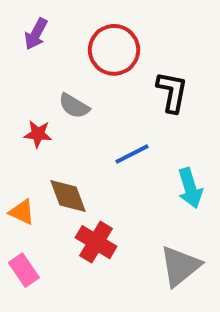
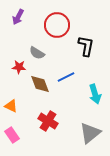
brown diamond: (68, 196) -> (40, 84), moved

